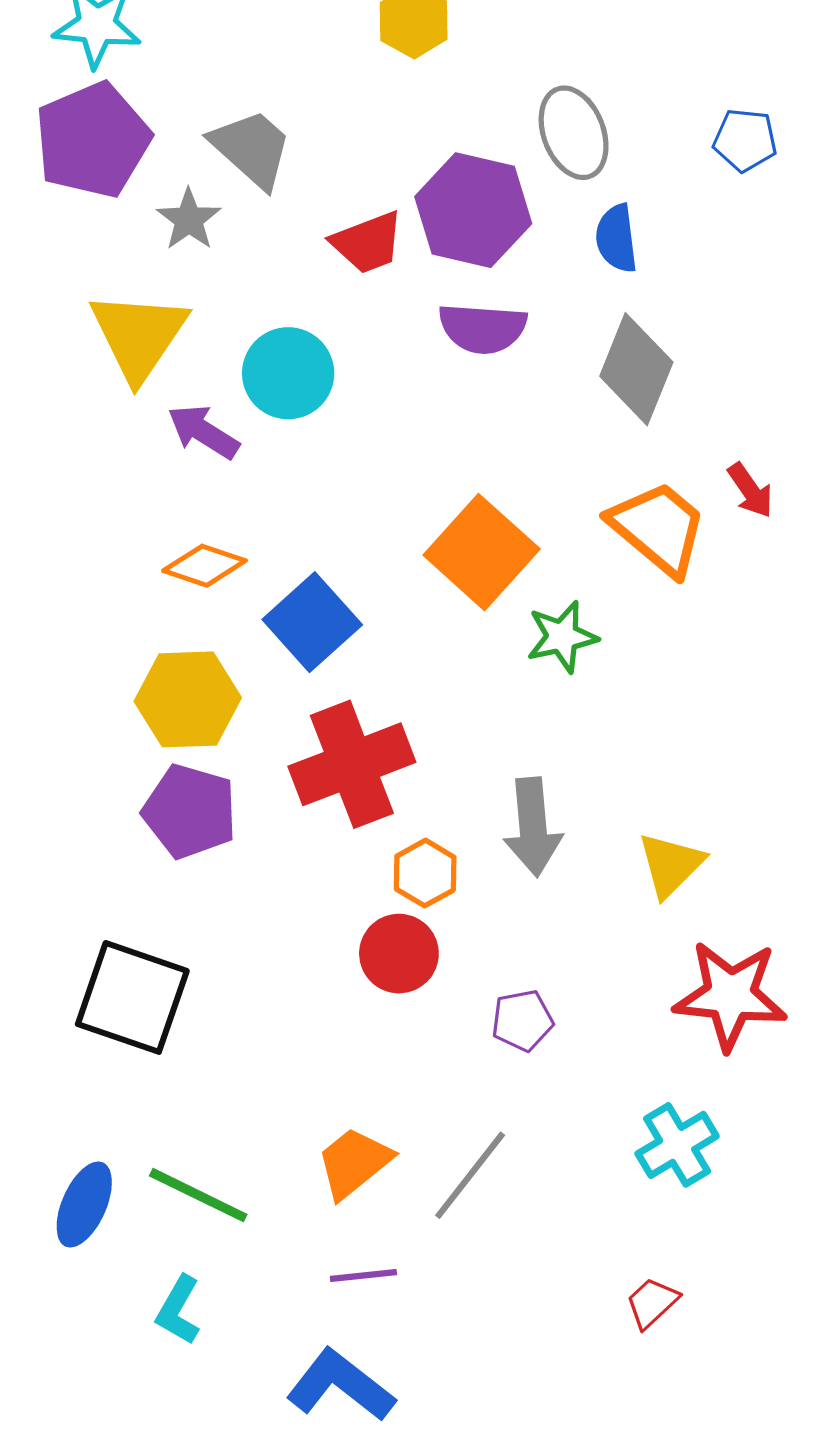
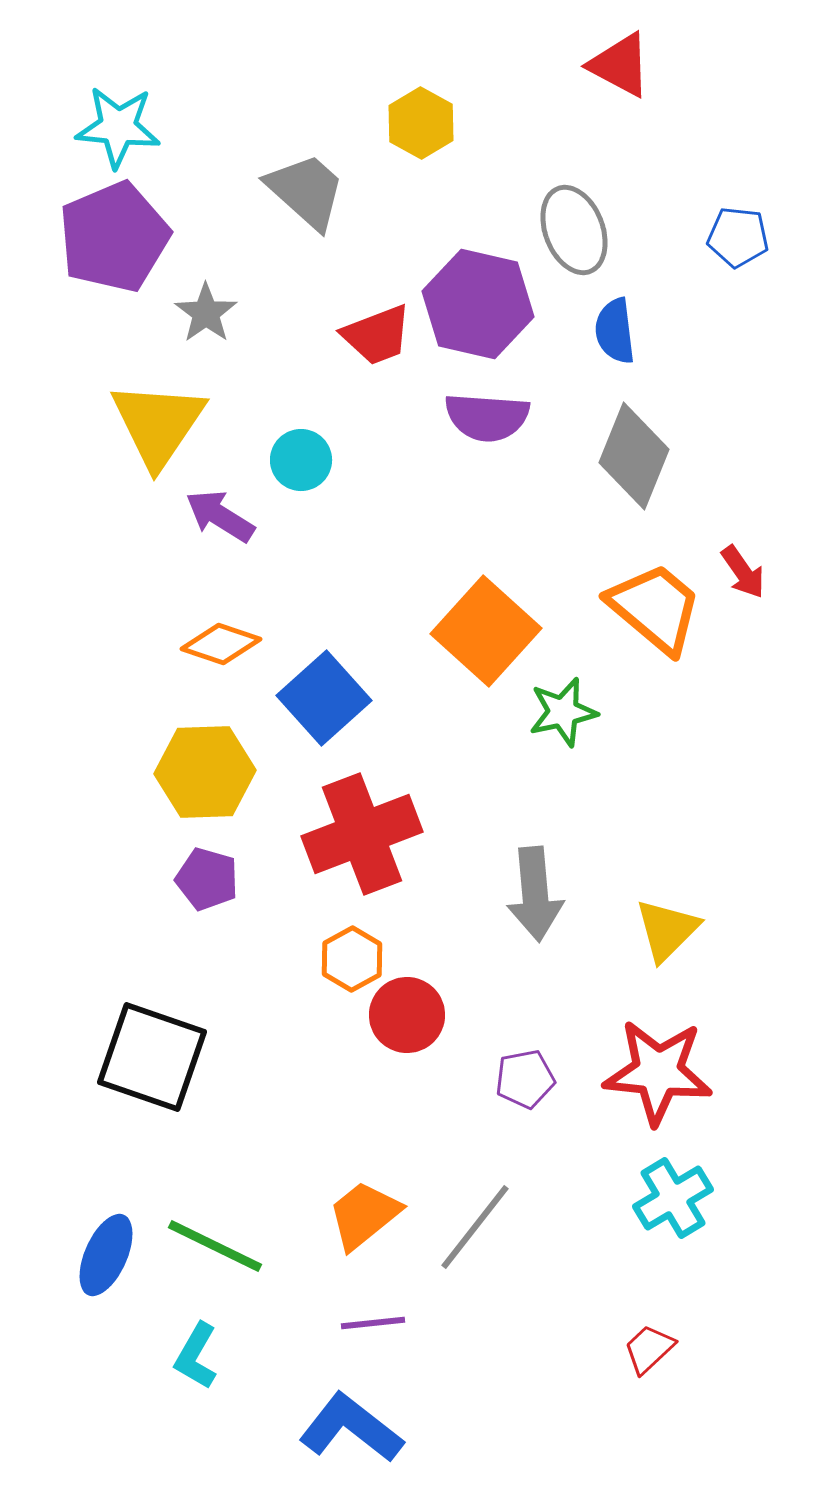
gray trapezoid: (252, 148) -> (306, 191), moved
cyan circle: (288, 373) -> (301, 460), size x0.7
purple pentagon: (190, 811) -> (207, 879), size x0.7
orange hexagon: (425, 873) -> (352, 959), moved
red star: (730, 995) -> (658, 1072), moved

